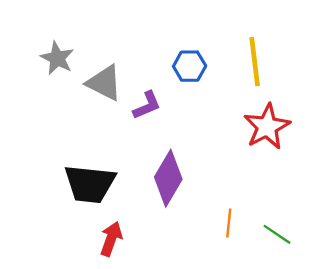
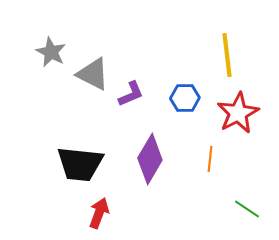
blue hexagon: (190, 66) -> (185, 98), moved
orange line: (229, 223) -> (210, 159), moved

